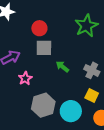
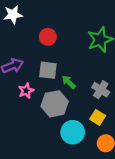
gray square: (44, 48) -> (48, 70), moved
gray hexagon: (43, 105) -> (55, 104), moved

